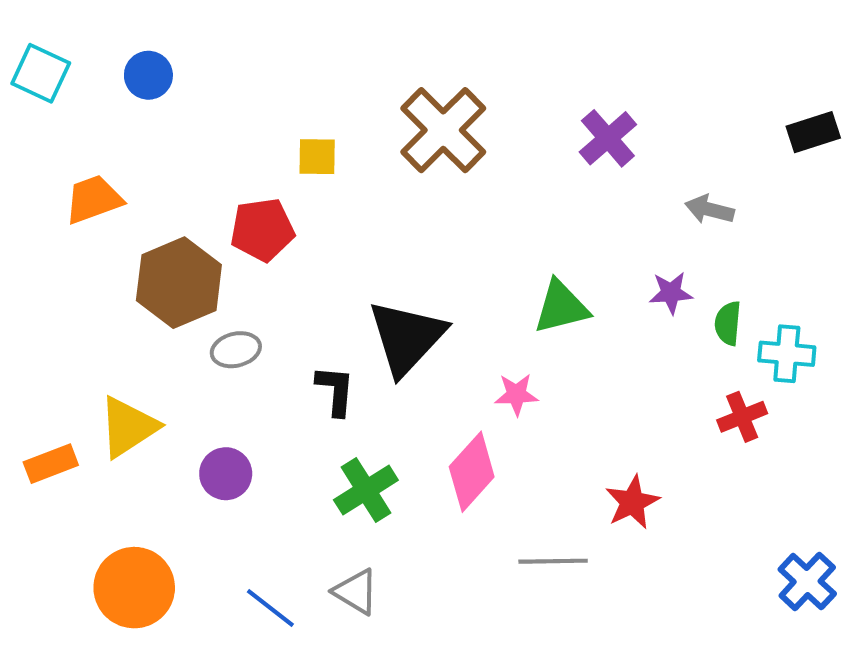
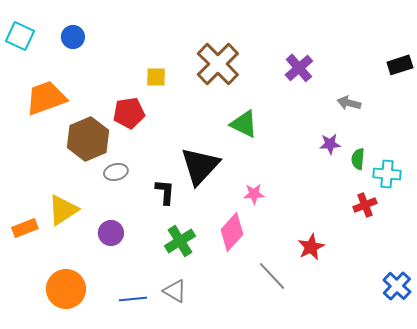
orange trapezoid: (94, 199) -> (46, 98), size x1.4
green triangle: (561, 307) -> (244, 124), moved, turned 40
gray line: (553, 561) -> (272, 276), turned 48
blue line: (270, 608) -> (133, 299), turned -44

